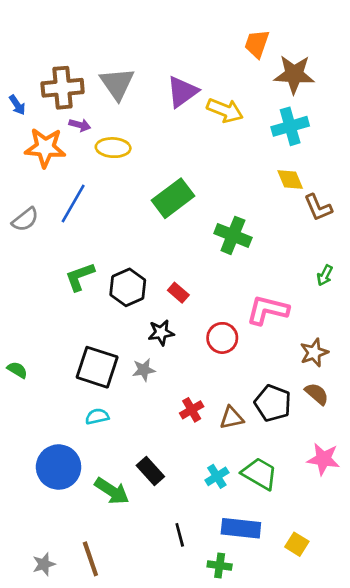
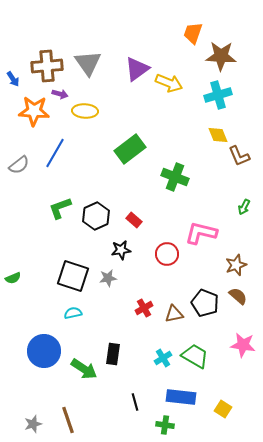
green semicircle: (17, 370) -> (13, 278), turned 126
black rectangle: (150, 471) -> (113, 354), turned 50

